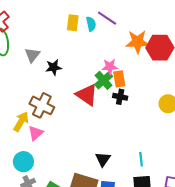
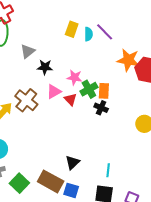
pink star: (110, 67) -> (74, 77), moved
red triangle: (87, 95) -> (70, 99), size x0.6
pink triangle: (36, 133) -> (54, 92), moved

